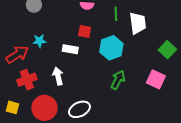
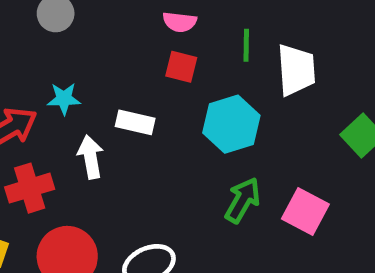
red square: (85, 31) -> (181, 67), moved
white arrow: (58, 76) -> (90, 157), moved
pink square: (156, 79) -> (305, 212), moved

